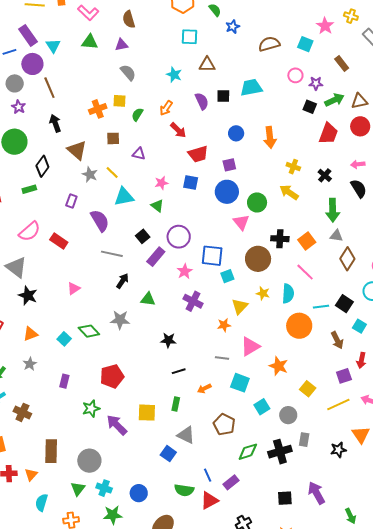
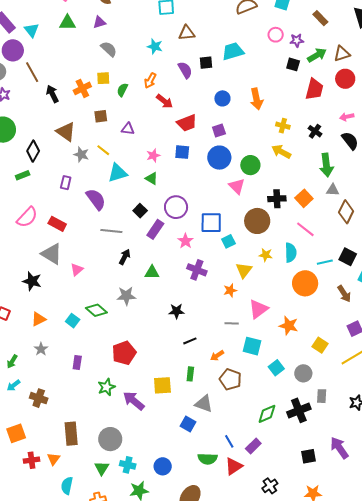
black arrow: (55, 123) -> (52, 94), moved
gray triangle: (16, 267) -> (52, 254), moved
brown pentagon: (224, 424) -> (230, 379), moved

